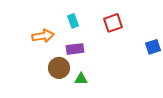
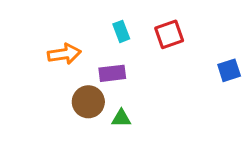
cyan rectangle: (73, 21) -> (121, 31), moved

